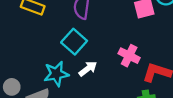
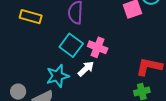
pink cross: (129, 56) -> (98, 47), moved

